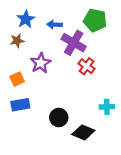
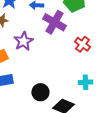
red cross: (87, 66) -> (82, 44), moved

